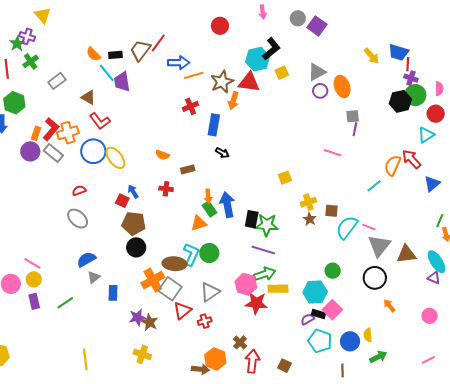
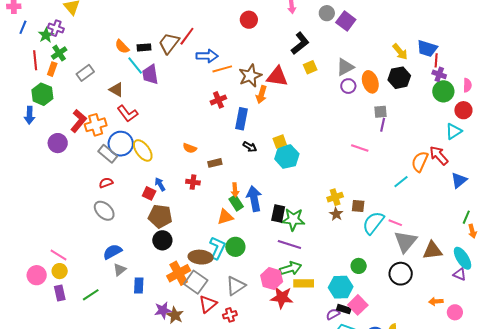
cyan hexagon: (258, 59) -> (287, 156), moved
black hexagon: (400, 101) -> (399, 78), moved
orange rectangle: (36, 133) -> (52, 69), moved
gray rectangle: (53, 153) -> (108, 154), moved
yellow square: (285, 178) -> (280, 142), moved
orange arrow: (389, 306) -> (436, 301), moved, turned -56

